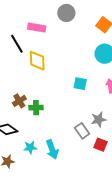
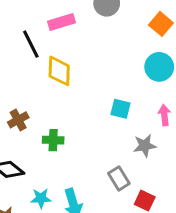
pink rectangle: (37, 28) -> (62, 22), turned -30
brown cross: (19, 101) -> (18, 120), moved
gray star: (99, 120) -> (145, 146), moved

